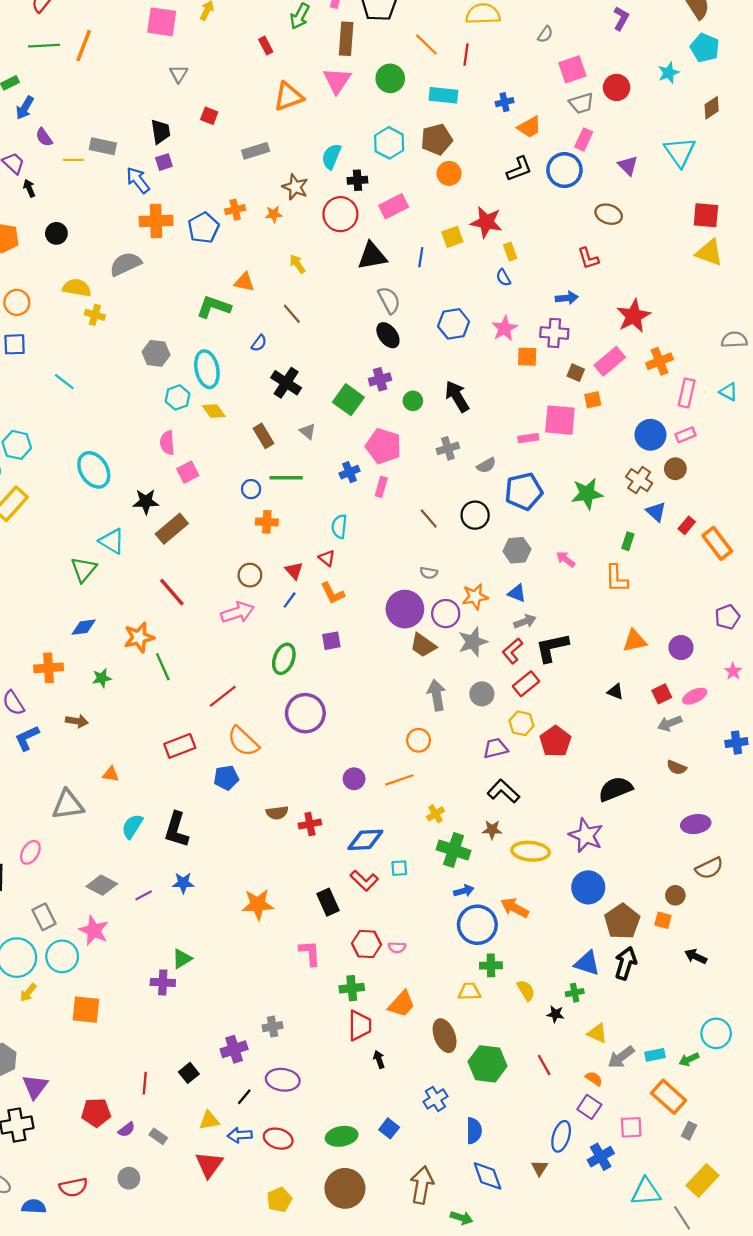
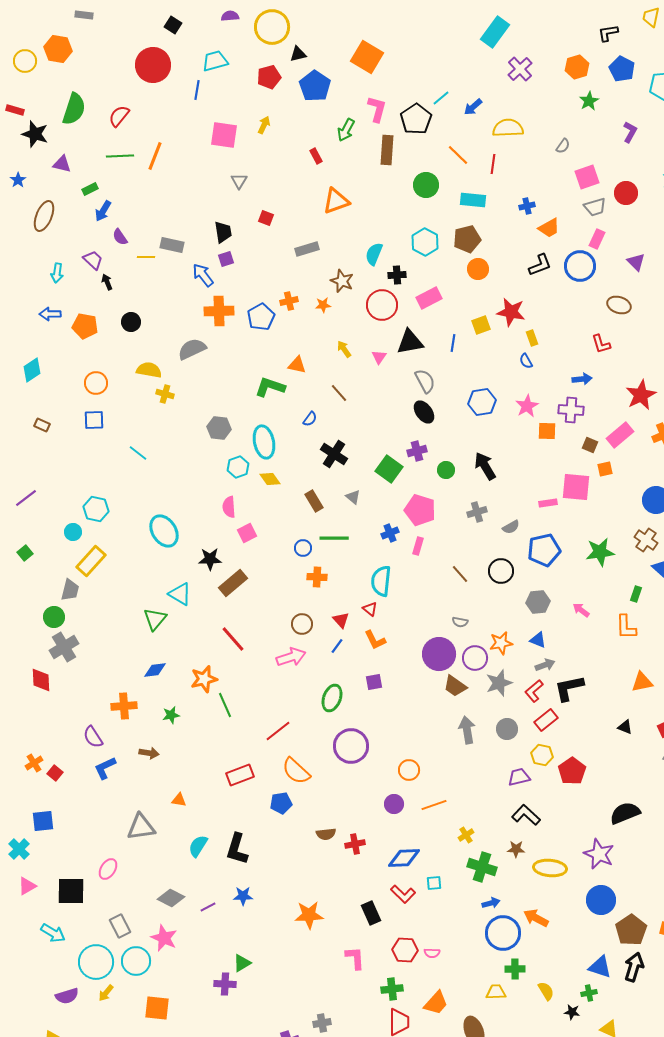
pink triangle: (337, 81) -> (379, 357), moved, size x0.6
cyan semicircle: (339, 526) -> (381, 581), size x1.4
orange circle: (419, 740) -> (409, 770), moved

